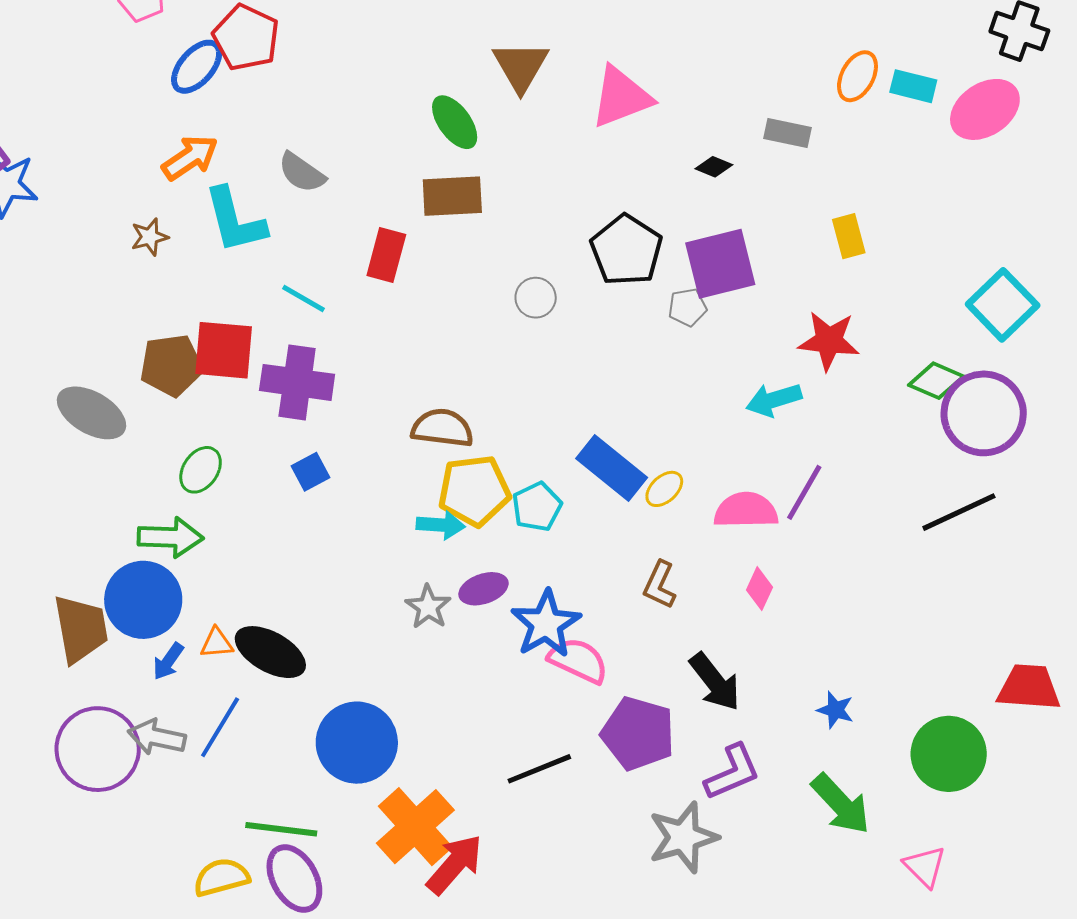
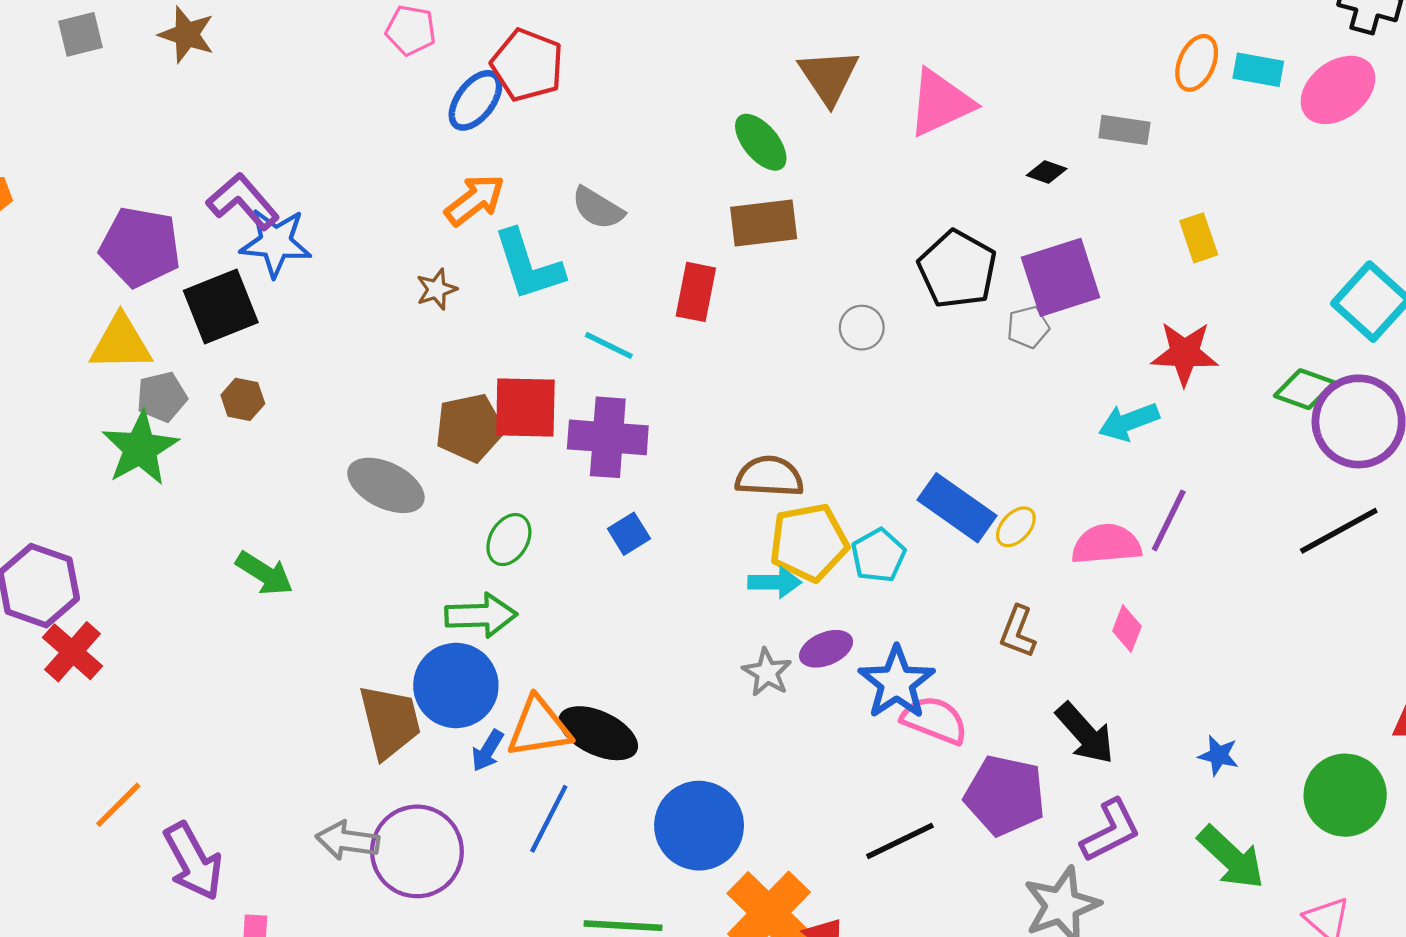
orange triangle: (216, 643) -> (539, 727), size x1.8
gray arrow: (157, 737) -> (348, 841), moved

